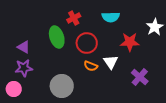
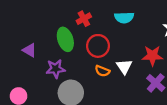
red star: (130, 42) -> (152, 56), moved
purple star: (24, 68) -> (56, 69), moved

